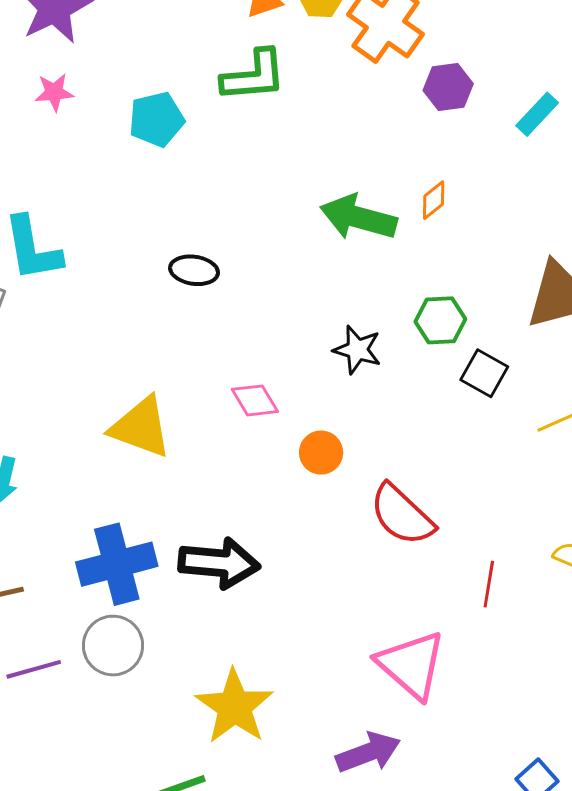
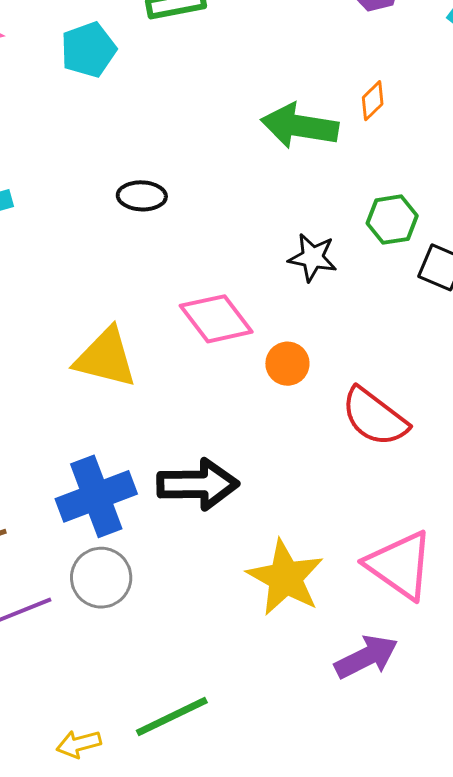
pink diamond: (255, 400) -> (216, 319), size x1.5
yellow star: (234, 707) -> (285, 578), moved

